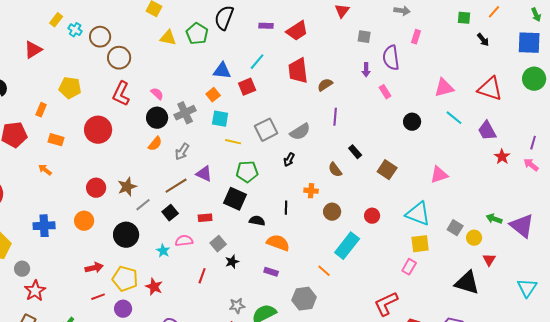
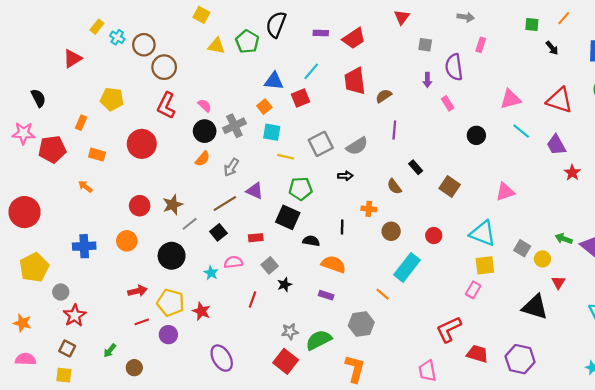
black arrow: (289, 160) -> (345, 176), turned -120

